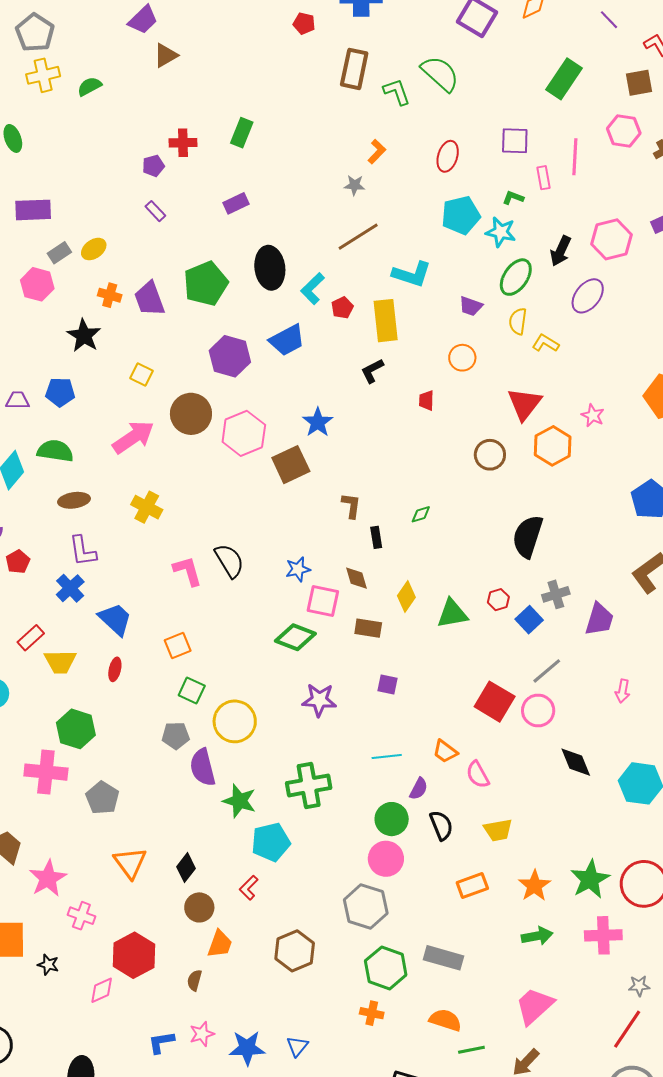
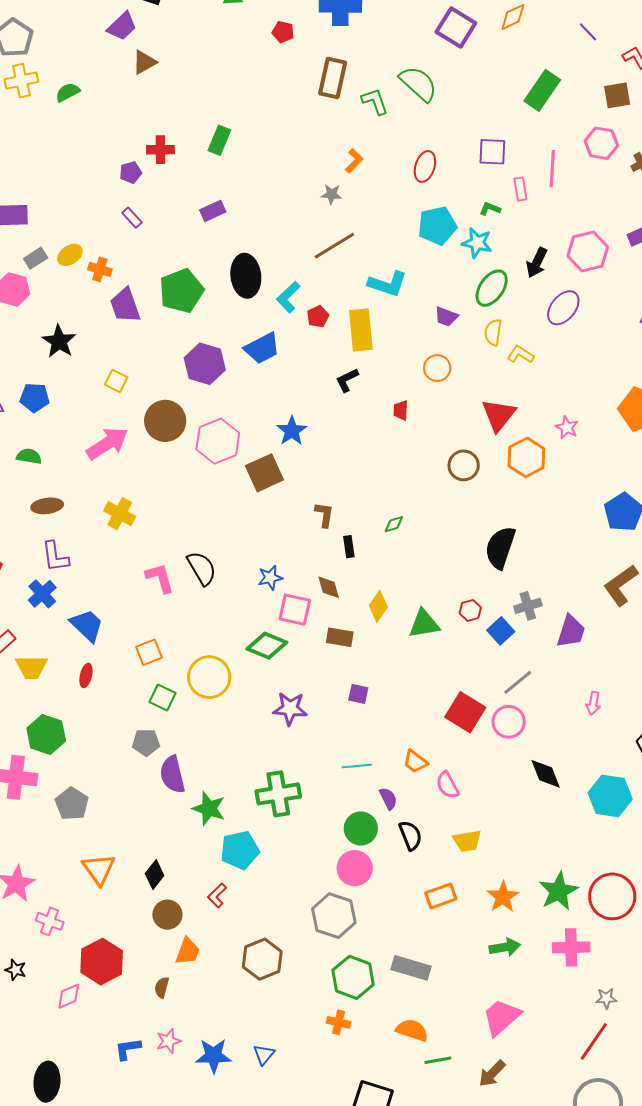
orange cross: (110, 295) -> (100, 269), moved
green semicircle: (55, 451) -> (29, 456), size x0.7
yellow circle: (235, 721) -> (209, 677), moved
purple semicircle: (419, 789) -> (388, 799), turned -55

